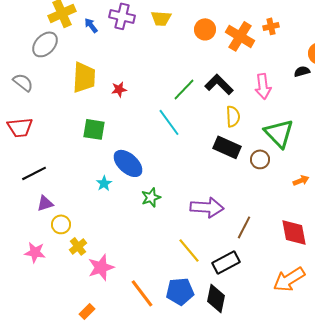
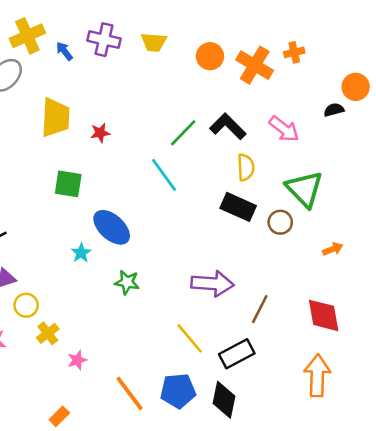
pink arrow: (263, 86) -> (284, 129), turned -45
green star: (151, 197) -> (127, 282), moved, turned 30
pink star: (101, 267) -> (77, 360), size x0.6
orange arrow: (289, 279) -> (317, 375), turned 124

